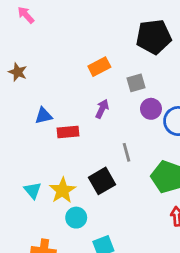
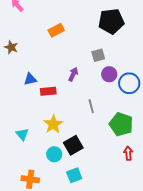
orange rectangle: (99, 67) -> (56, 30), moved
black square: (102, 181) -> (73, 145), moved
yellow star: (63, 190) -> (53, 124), moved

